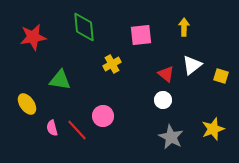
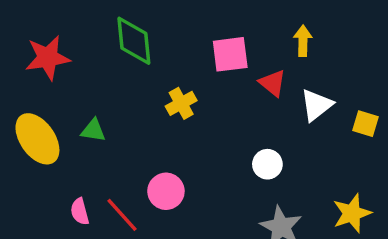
red triangle: (166, 74) -> (272, 83), moved
green triangle: (60, 80) -> (93, 130), size x0.7
yellow ellipse: (27, 104) -> (37, 139), moved, size x1.4

